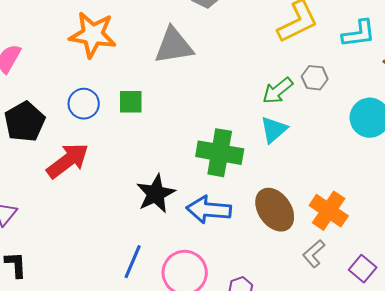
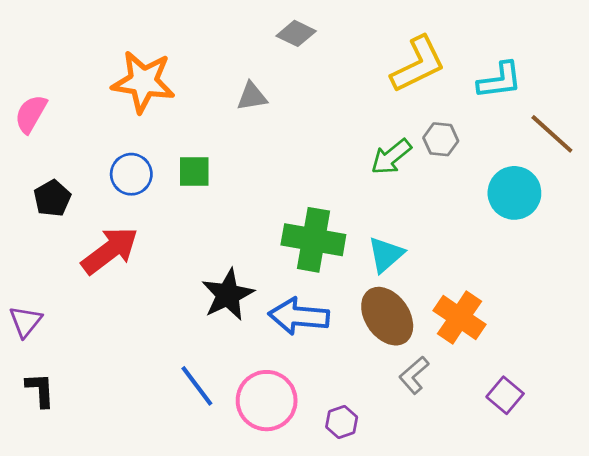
gray triangle: (174, 46) -> (252, 96), size x0.6
black pentagon: (25, 122) -> (52, 198), size x0.7
cyan triangle: (274, 130) -> (386, 255), moved
gray L-shape: (314, 254) -> (414, 375), moved
blue line: (133, 262) -> (197, 386), turned -60

